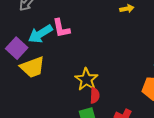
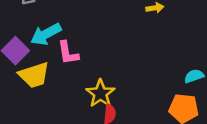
pink L-shape: (61, 28) -> (68, 53), moved

